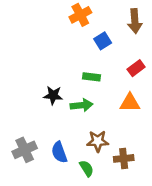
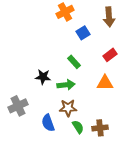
green rectangle: (91, 77) -> (74, 62), turned 40
brown star: (98, 141) -> (68, 108), moved
gray cross: (25, 150) -> (18, 106), moved
green semicircle: (87, 168) -> (78, 127), moved

